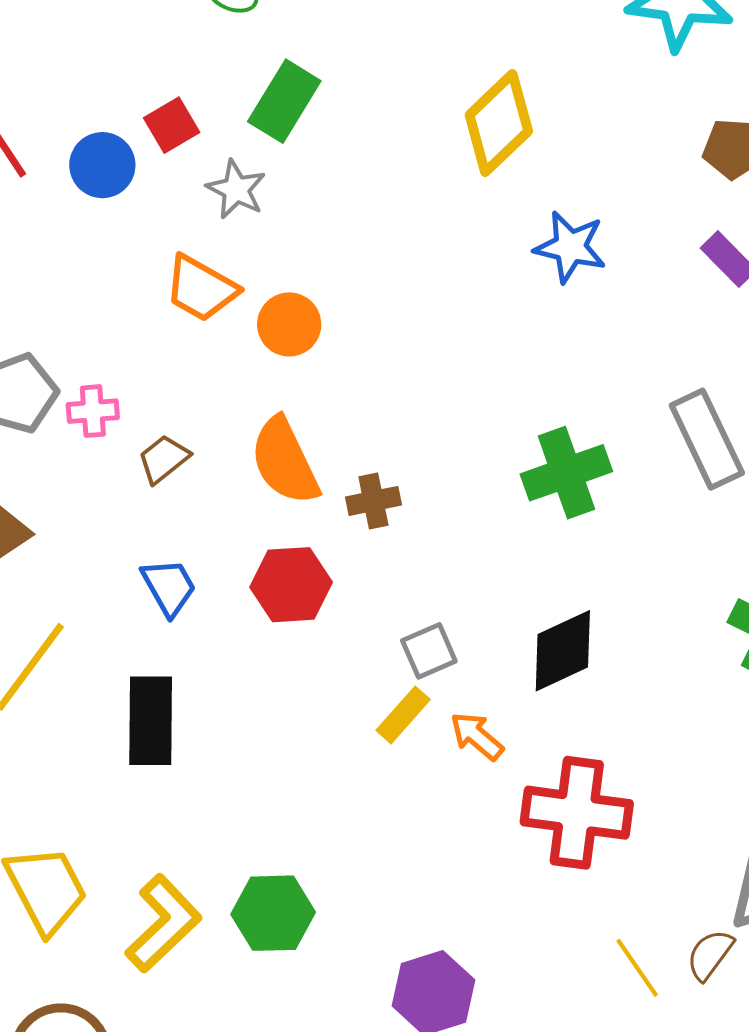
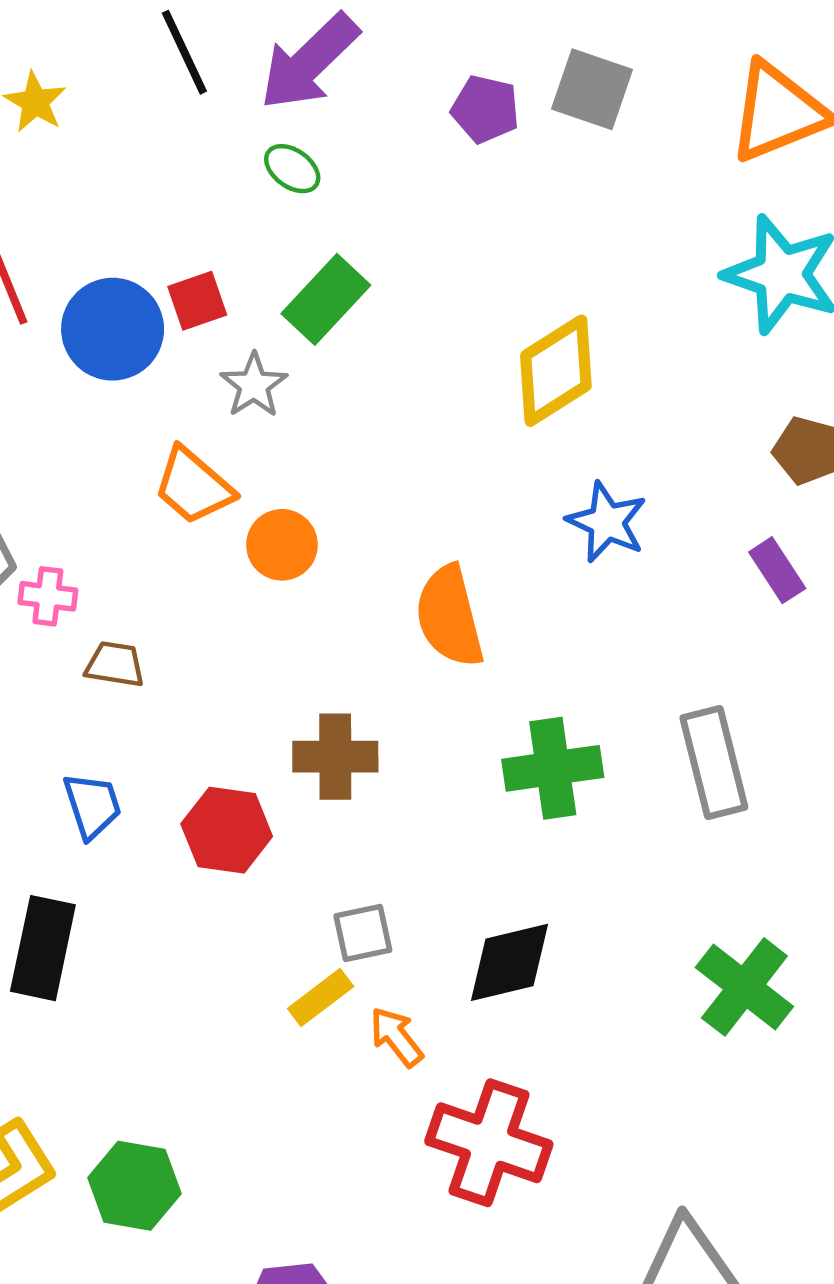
blue circle: (102, 165) -> (113, 329), size x1.4
brown trapezoid: (164, 459) -> (115, 664), turned 36
orange semicircle: (285, 461) -> (449, 616), moved
brown cross: (373, 501) -> (335, 757), size x1.4

